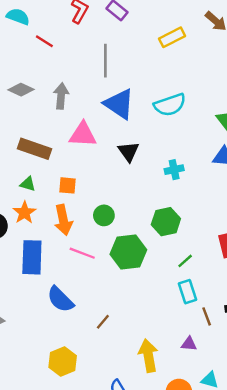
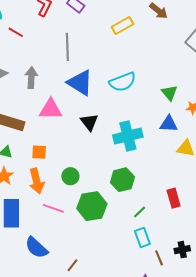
cyan cross: (174, 170) -> (128, 136), size x1.8

